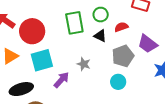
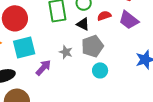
purple trapezoid: (148, 44) -> (129, 20), moved
gray pentagon: (123, 56) -> (92, 46), moved

